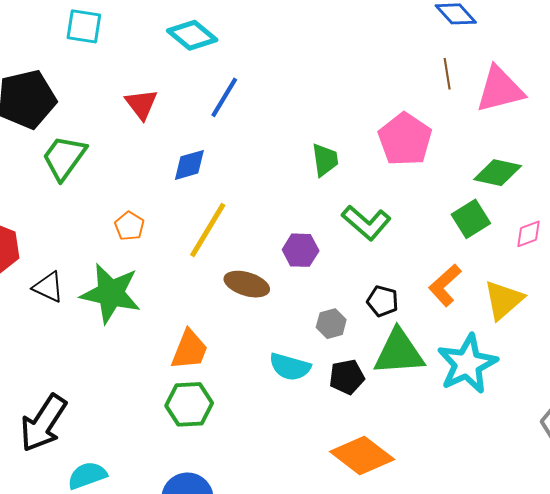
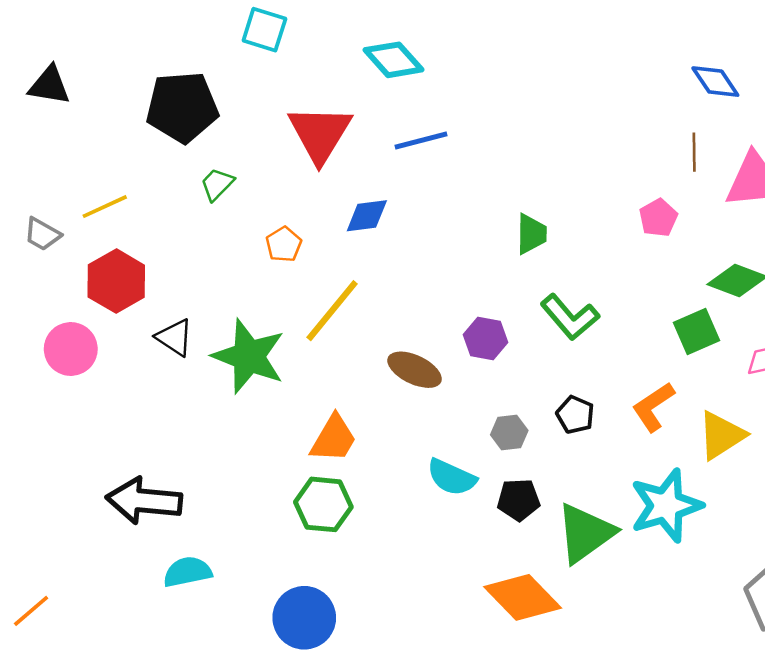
blue line: (224, 97) -> (421, 140), turned 36
red triangle: (141, 104) -> (320, 134), size x1.6
pink pentagon: (405, 139) -> (658, 218), moved, size x0.6
green trapezoid: (64, 158) -> (217, 184), size x0.6
orange pentagon: (129, 226) -> (284, 244), moved
yellow line: (208, 230) -> (332, 311), moved
green triangle: (399, 352) -> (585, 533), moved, turned -40
black arrow: (43, 423) -> (144, 501), turned 54

